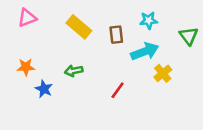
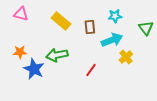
pink triangle: (27, 18) -> (21, 14), turned 35
green arrow: (74, 71) -> (57, 55), size x1.5
blue star: (44, 89) -> (34, 69), size x1.5

